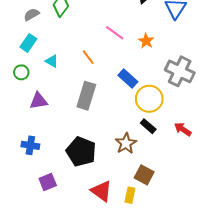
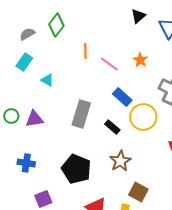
pink line: (115, 33) -> (109, 64), moved
orange line: (88, 57) -> (85, 51), moved, turned 35
green circle: (21, 72) -> (11, 116), moved
black rectangle: (148, 126) -> (112, 127), moved

